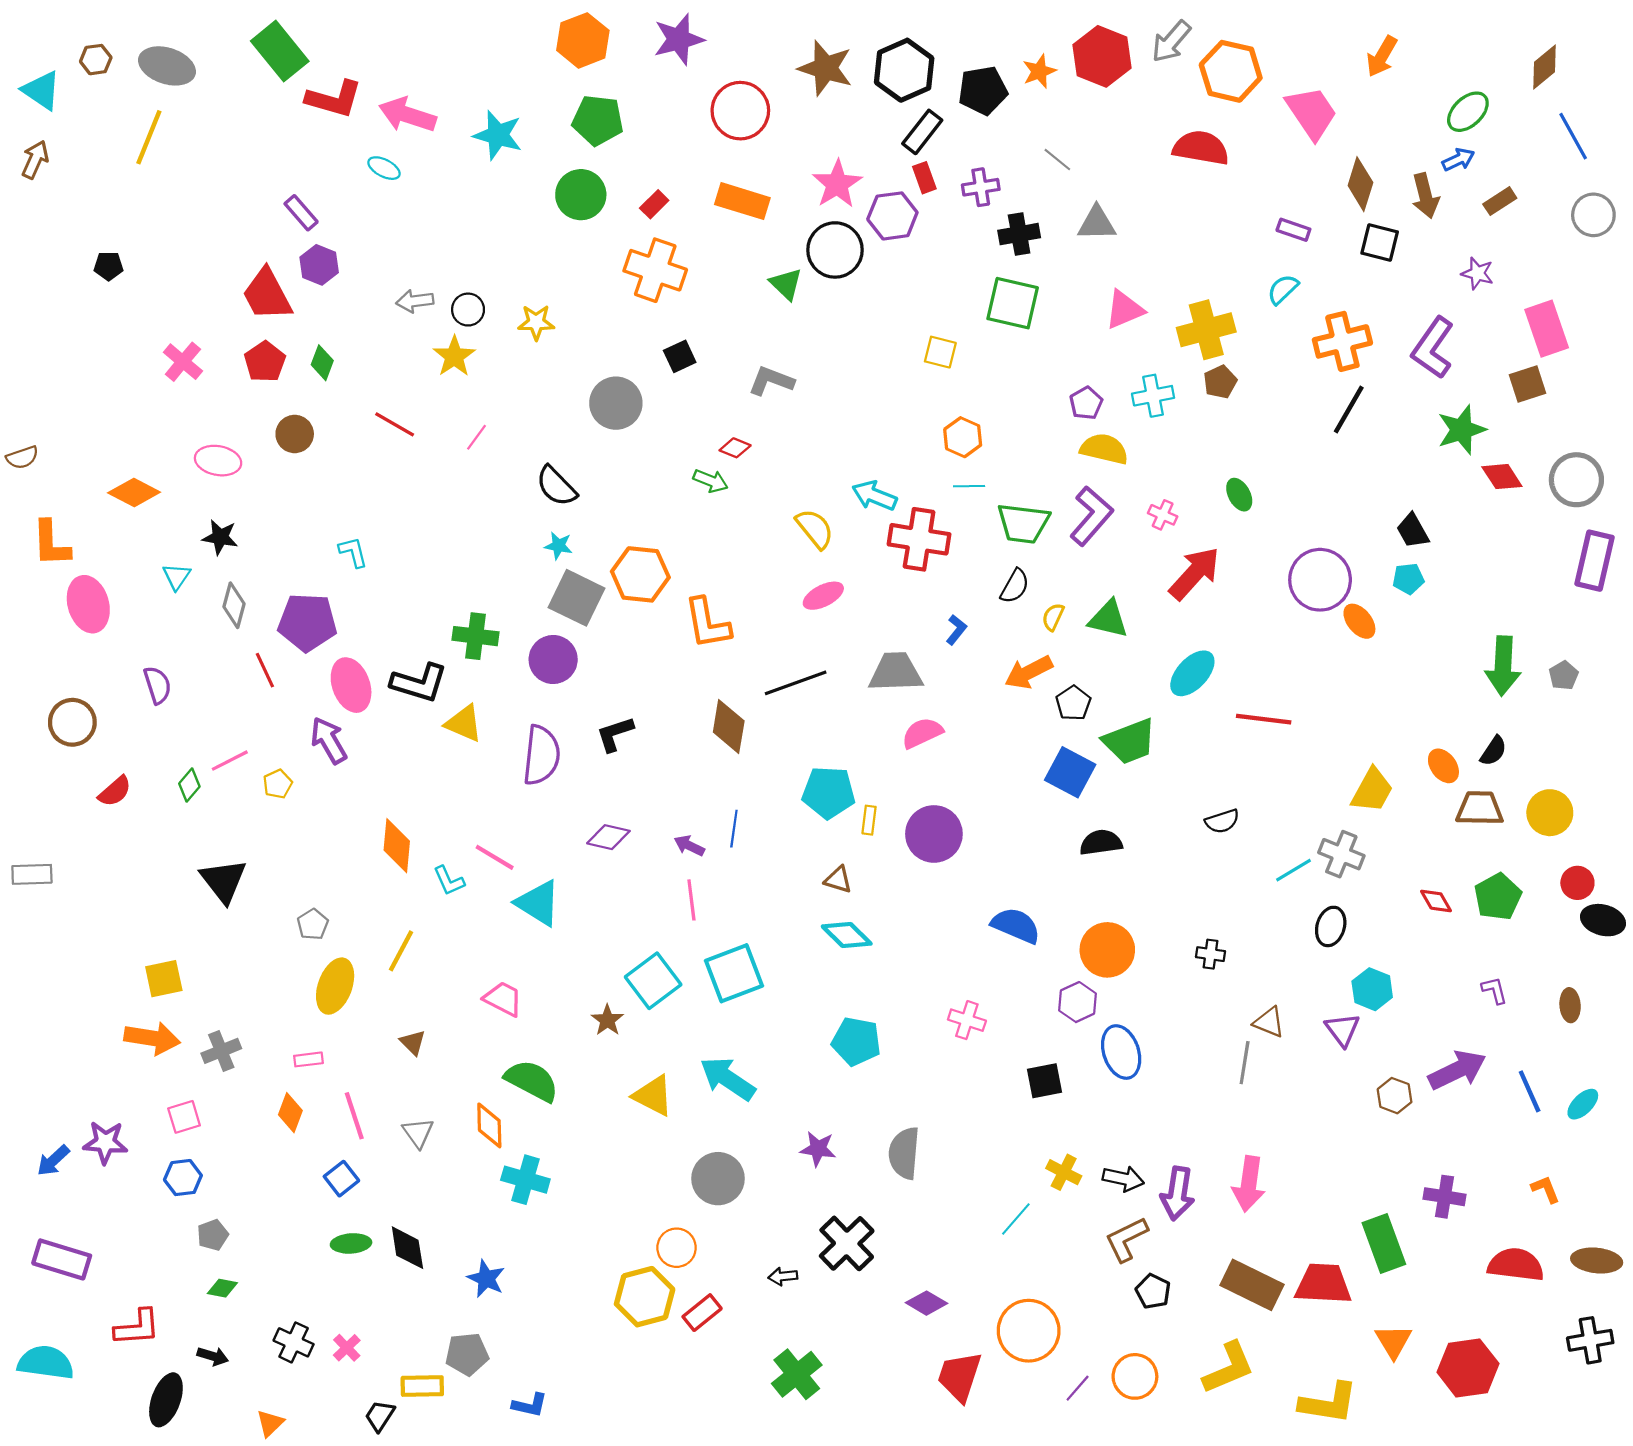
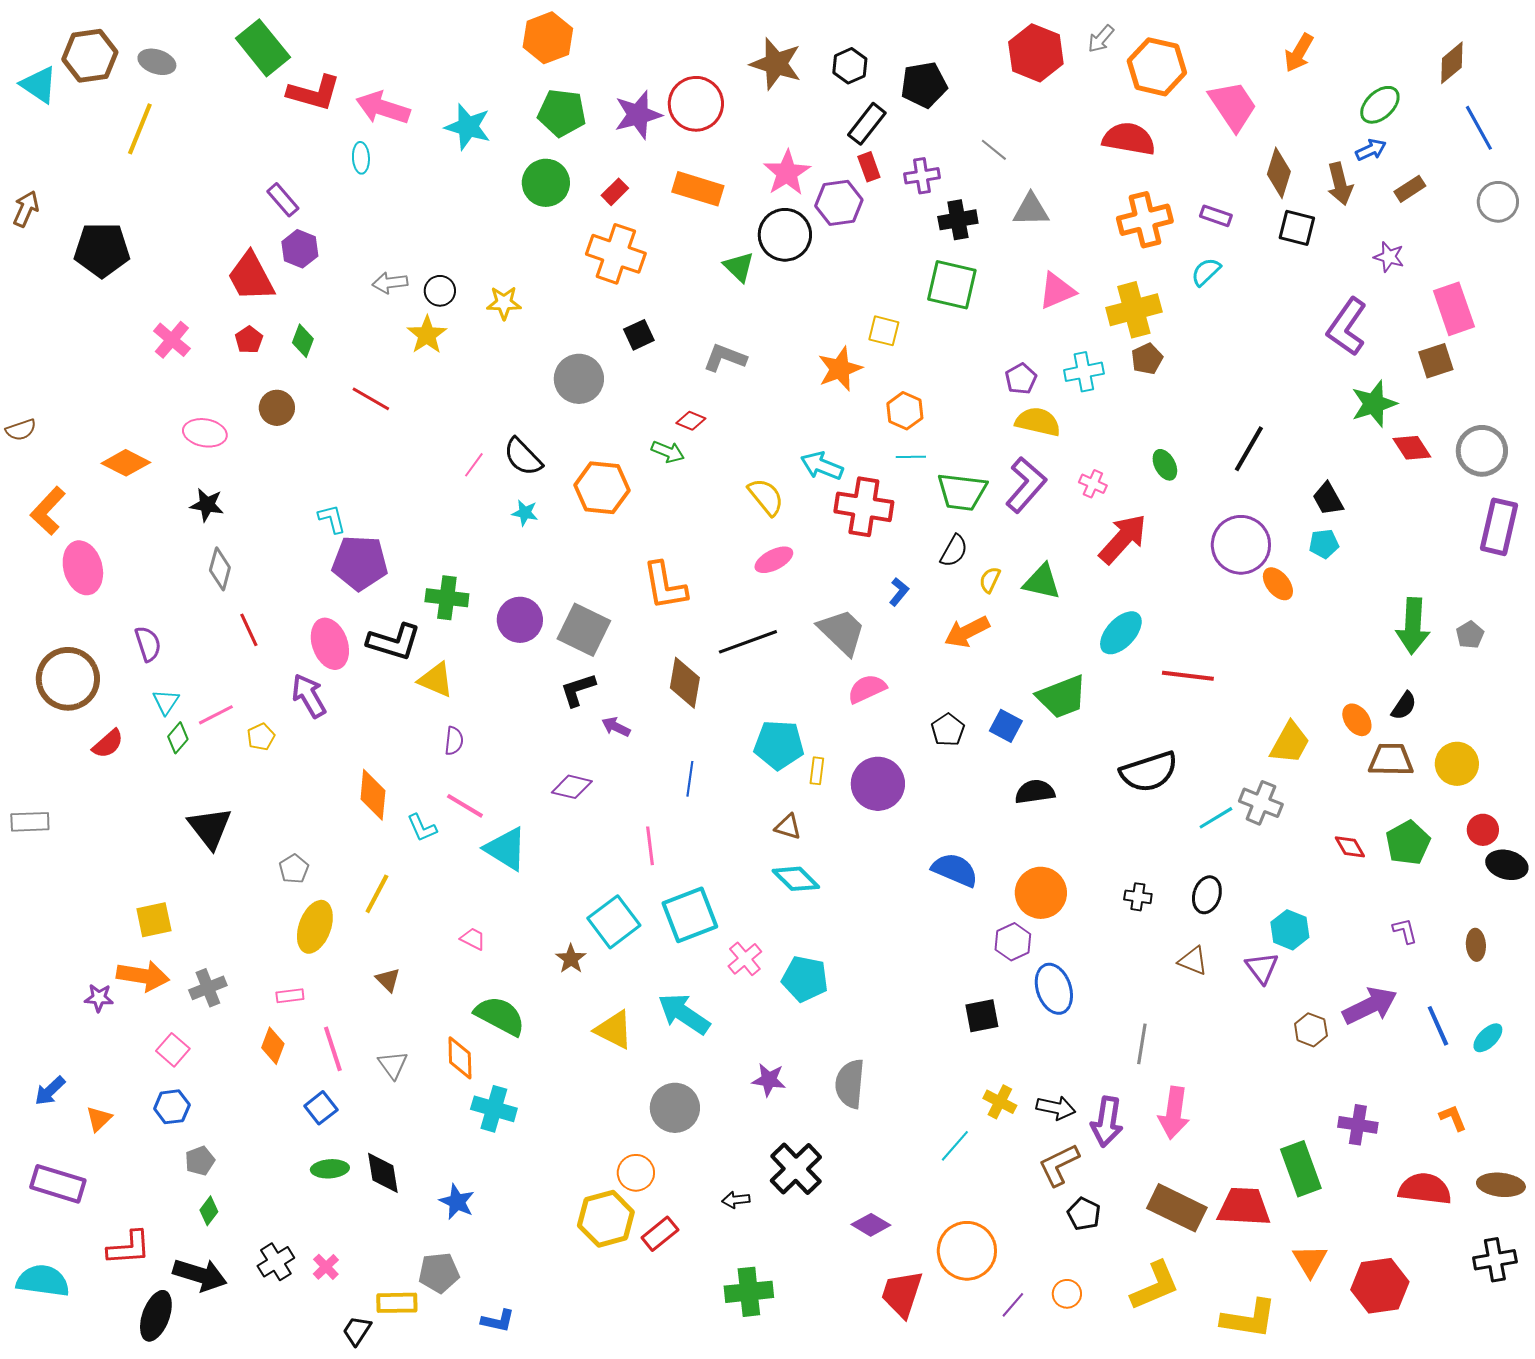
purple star: (679, 39) -> (638, 115), moved
gray arrow: (1171, 41) -> (1101, 39), size x0.7
brown hexagon: (96, 60) -> (90, 56), size x1.8
gray ellipse: (167, 66) -> (157, 62), size x0.7
black hexagon: (904, 70) -> (850, 66), size x0.6
orange star: (1039, 71) -> (840, 369), moved, size x1.4
brown arrow: (35, 160) -> (26, 209), moved
cyan ellipse: (384, 168) -> (361, 158), turned 60
black pentagon: (109, 266) -> (102, 250), size x2.0
orange cross: (1342, 341) -> (1145, 220), moved
red pentagon: (265, 362) -> (249, 340), size x0.7
black line: (1349, 410) -> (1249, 449), moved
pink line: (477, 437) -> (474, 465), moved
orange L-shape: (51, 544) -> (48, 511), turned 45
orange hexagon: (640, 574) -> (602, 488), moved
cyan triangle: (177, 577) -> (166, 702), moved
gray square: (577, 598) -> (584, 630), moved
purple pentagon: (307, 622) -> (360, 563), moved
gray trapezoid: (896, 672) -> (842, 632), turned 46
black pentagon: (1073, 703) -> (948, 730), moved
brown circle: (72, 722) -> (68, 679), size x1.4
purple semicircle: (541, 755) -> (454, 741), moved, size x0.5
blue square: (1070, 772) -> (1006, 726), size x0.7
black semicircle: (1222, 821) -> (1149, 772), size x1.8
purple arrow: (689, 846) -> (616, 727), moved
black ellipse: (1331, 926) -> (1207, 895), moved
pink trapezoid: (503, 999) -> (473, 939), size x0.7
pink cross: (967, 1020) -> (745, 959), moved, turned 32
gray line: (1245, 1063) -> (1142, 1044), moved
pink square: (184, 1117) -> (173, 1050), turned -32
purple star: (105, 1142) -> (99, 998), moved, size x0.7
green diamond: (222, 1288) -> (209, 1211), turned -64
black cross: (294, 1342) -> (276, 1262), turned 33
black arrow: (213, 1356) -> (200, 1275), size x1.8
green cross: (797, 1374) -> (749, 1292), turned 33
orange circle: (1135, 1376) -> (1067, 1294), size x0.7
orange triangle: (270, 1423) -> (99, 1119), moved

